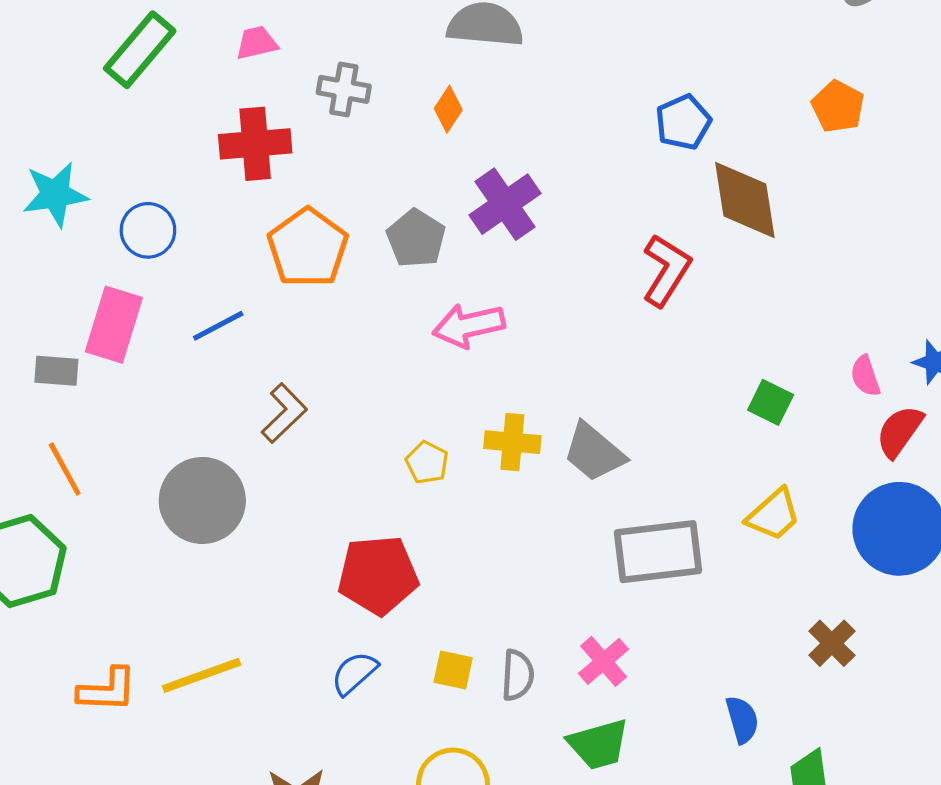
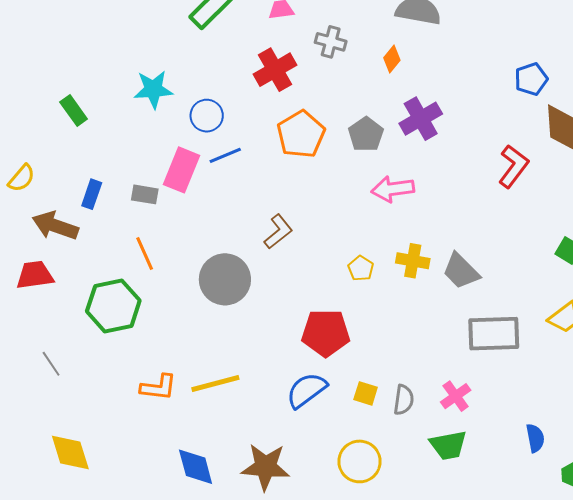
red cross: (255, 144) -> (275, 70), turned -30
blue line: (218, 326) -> (225, 155), moved
blue semicircle: (354, 673) -> (306, 390), size x1.4

